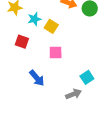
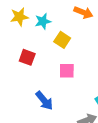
cyan star: (34, 19) -> (43, 21), moved

